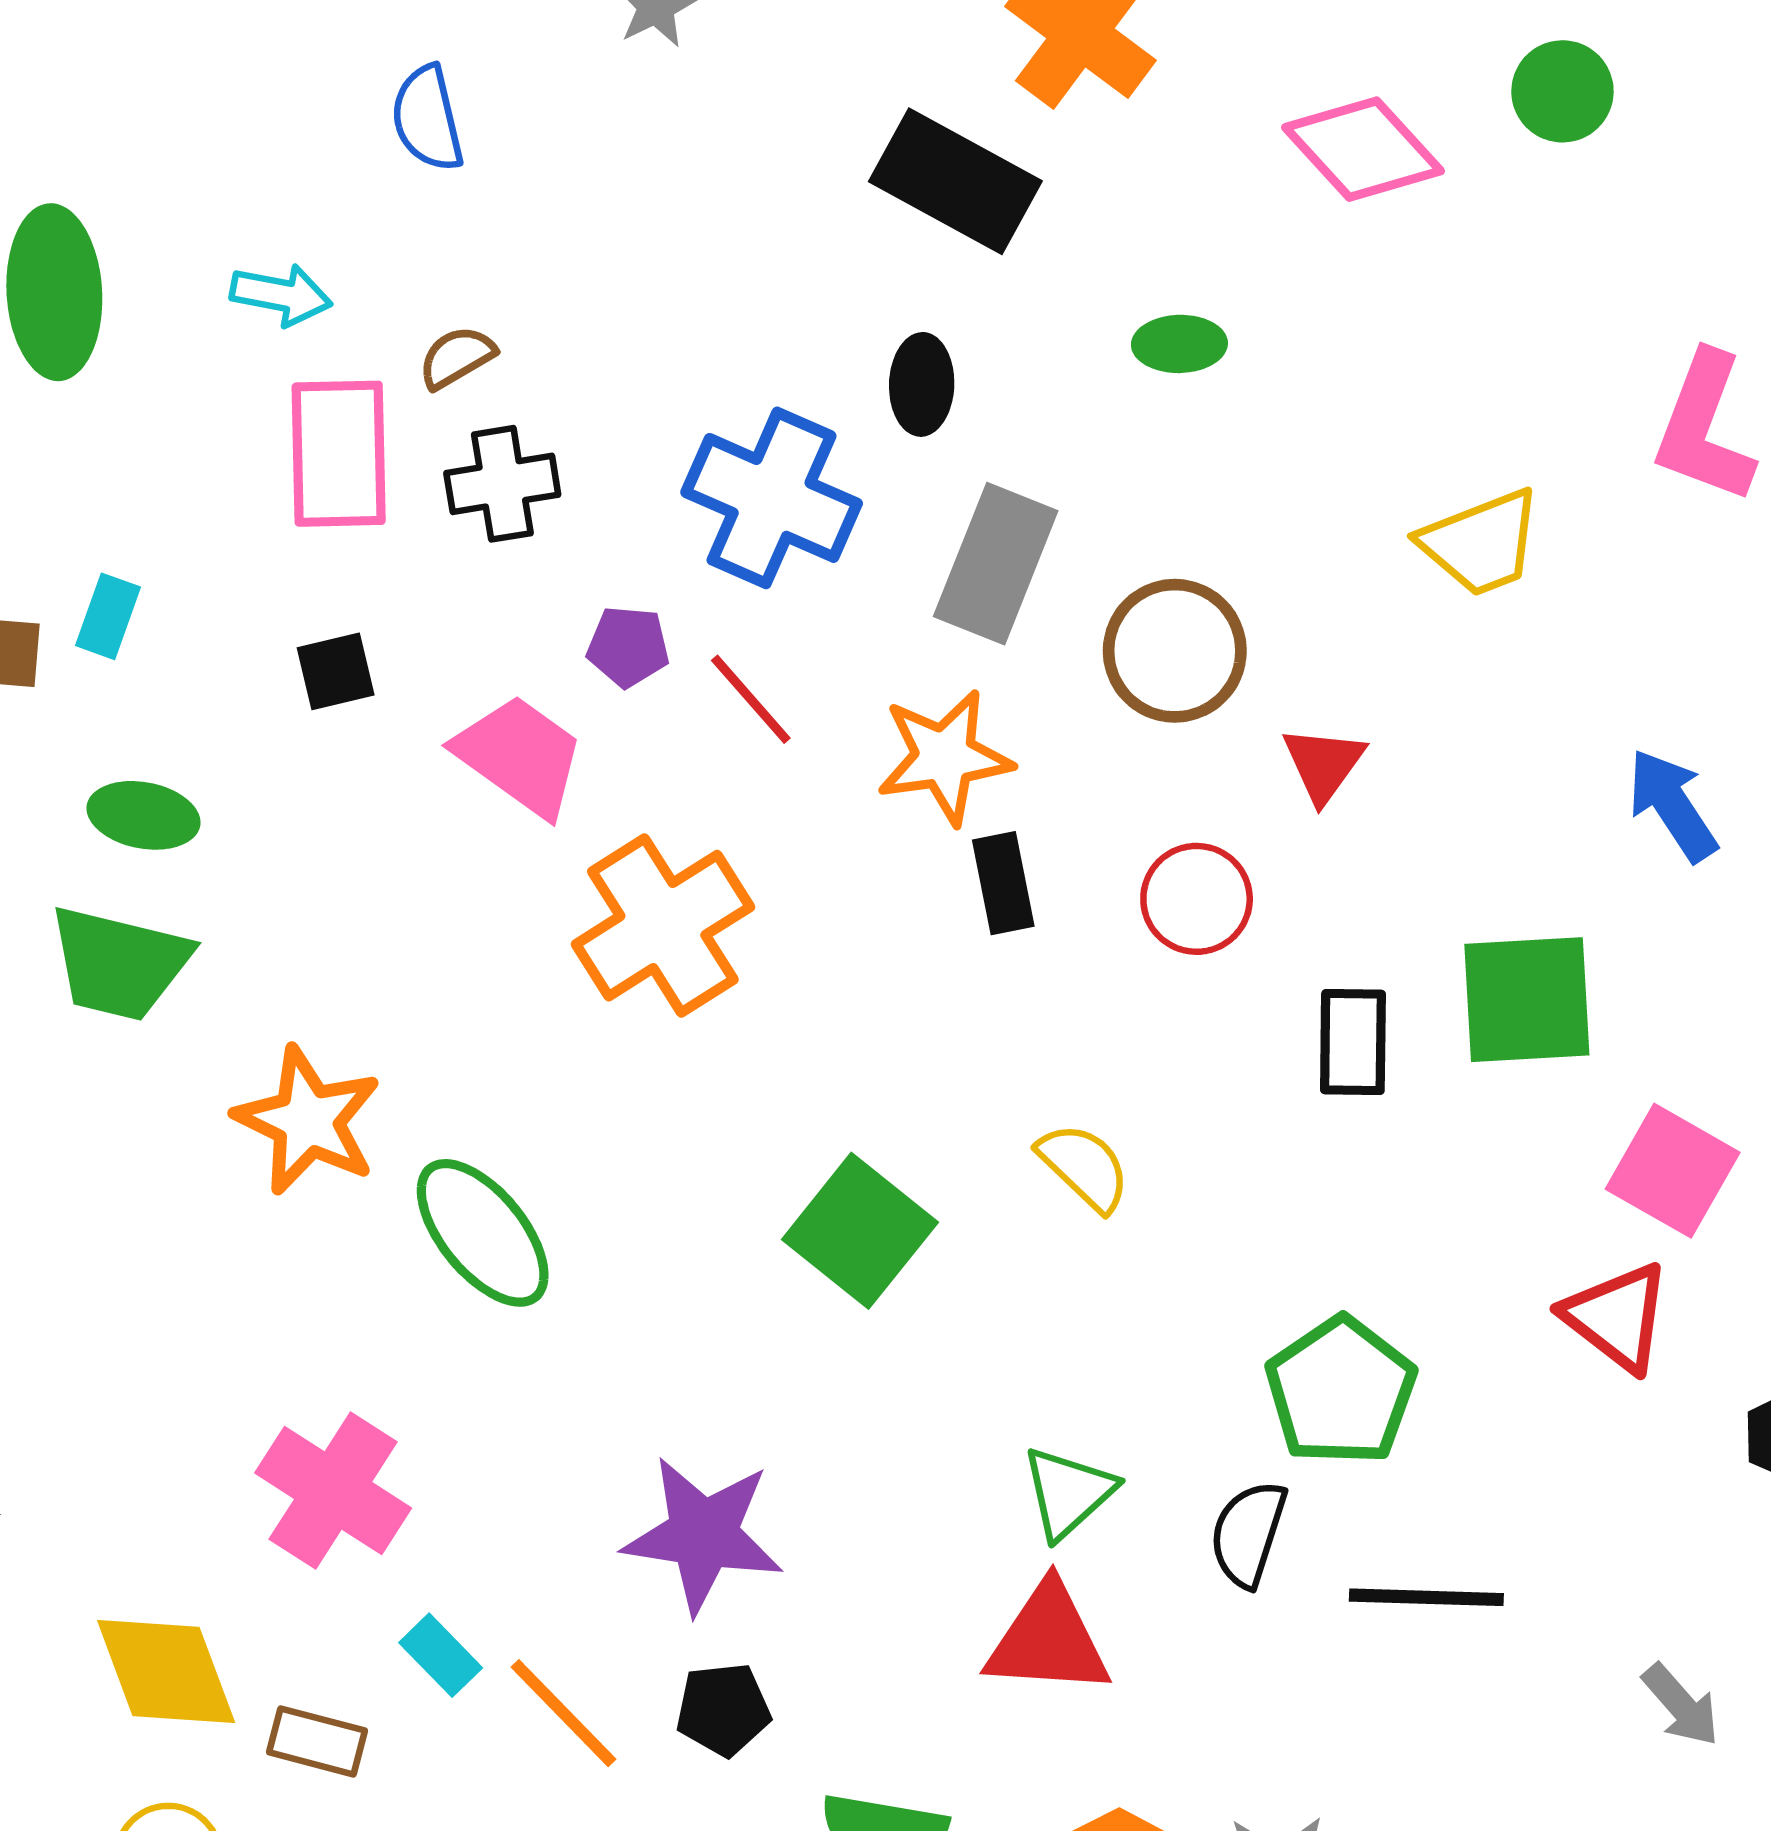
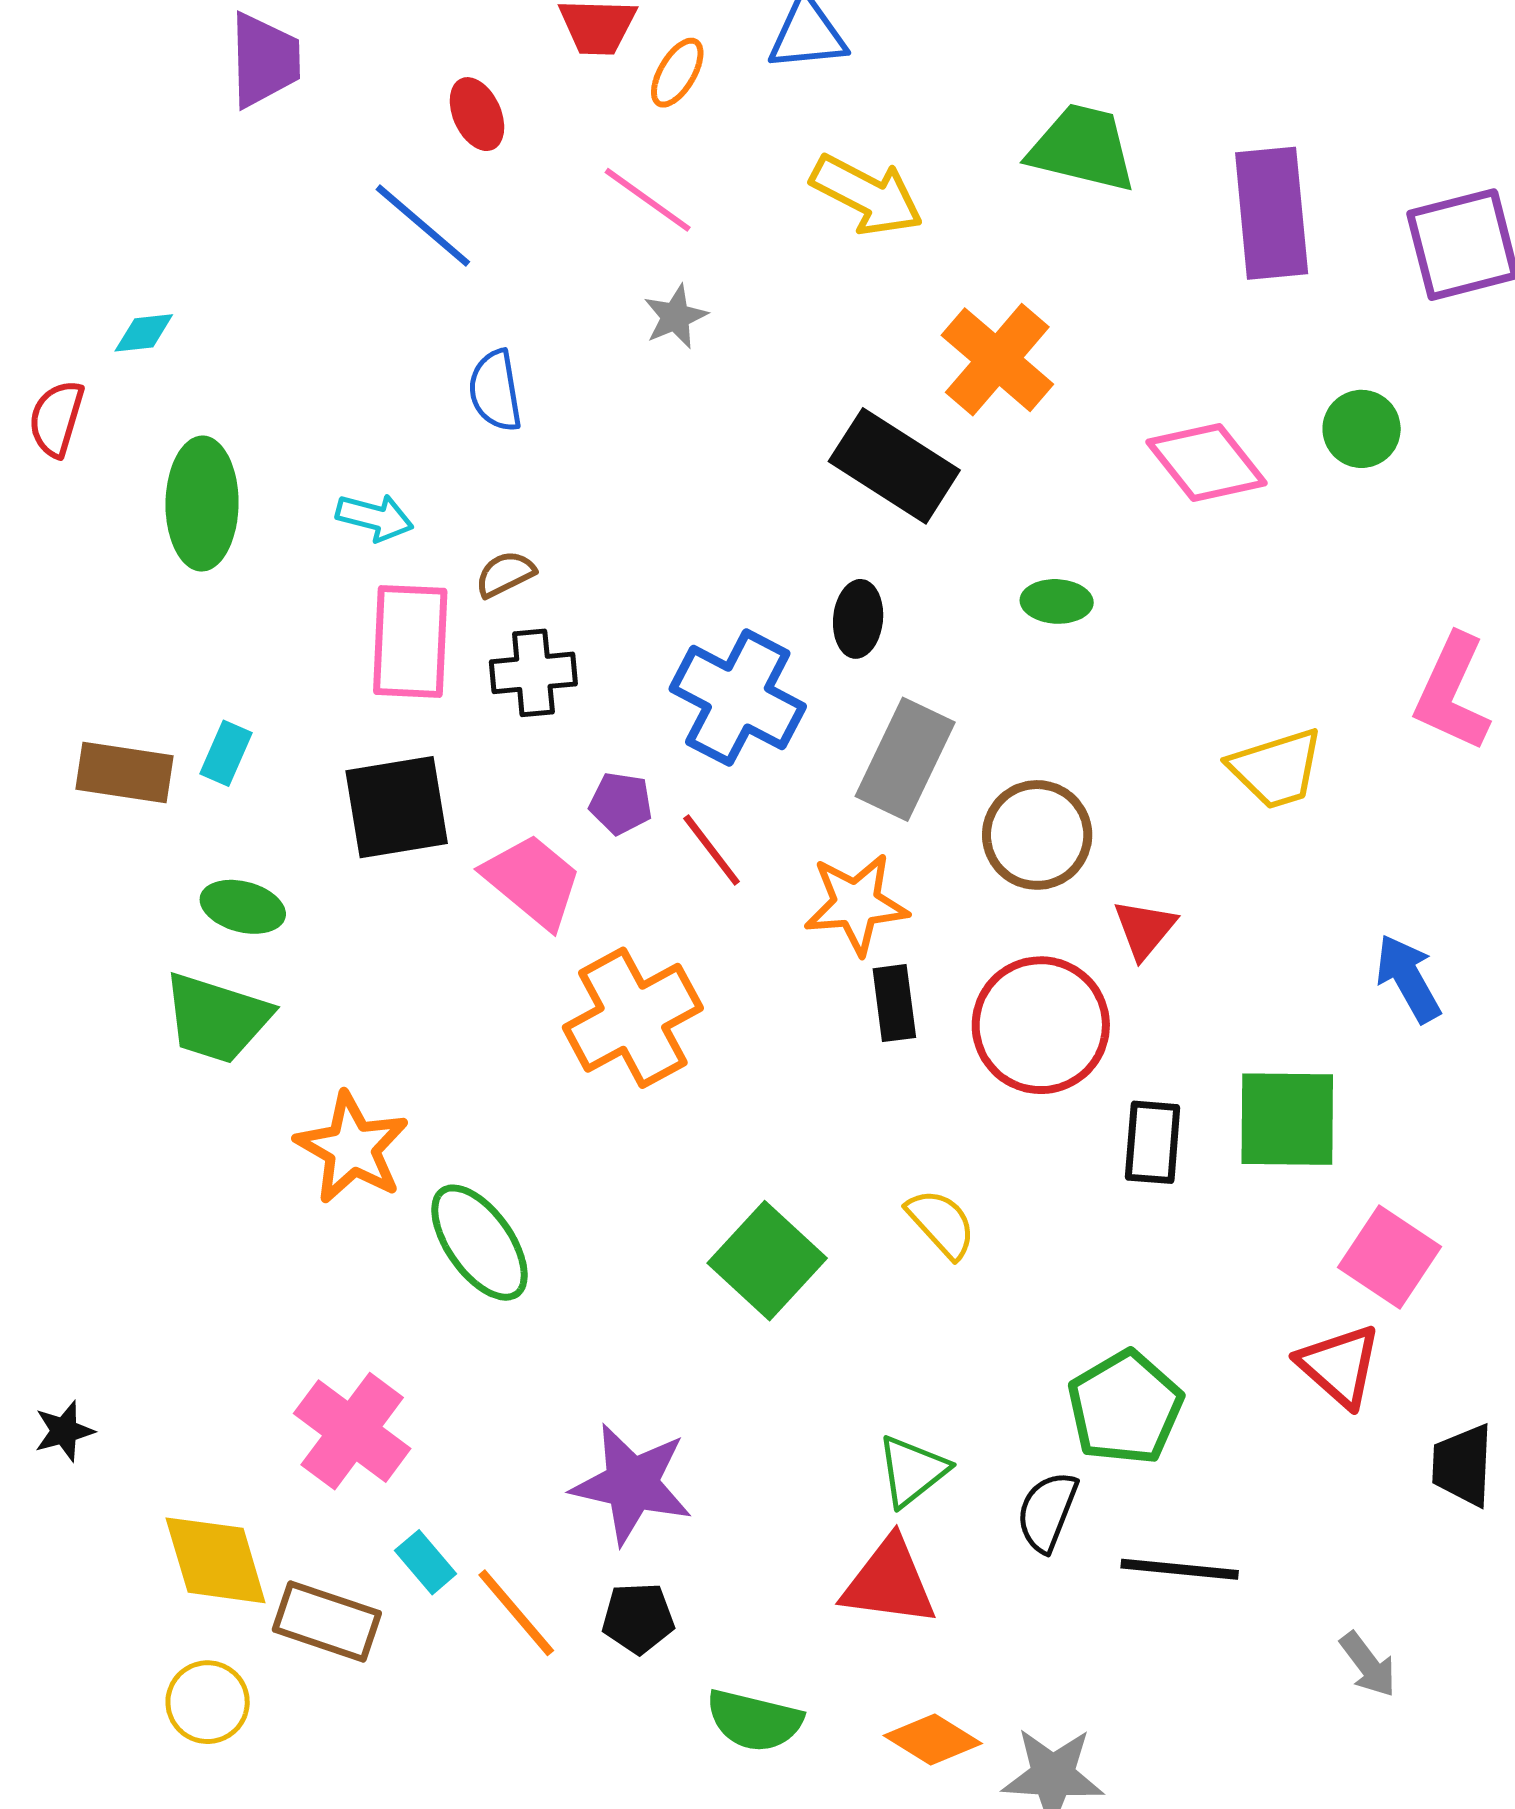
black square: (336, 671) -> (397, 807), size x1.8
red circle: (1197, 899) -> (1041, 1025), size x1.6
brown rectangle: (317, 1741) -> (327, 1621), size x1.4

